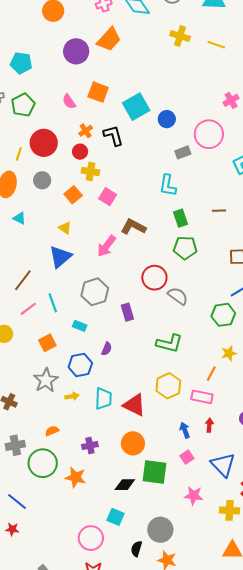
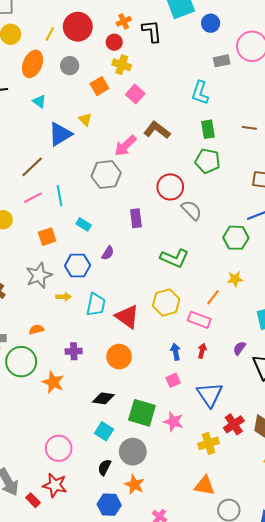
blue triangle: (60, 257) -> (60, 134), moved
gray hexagon: (95, 292) -> (106, 174), moved
green square: (154, 472) -> (142, 413), moved
yellow cross: (230, 510) -> (209, 443), turned -30
cyan square: (116, 517) -> (104, 431), moved

